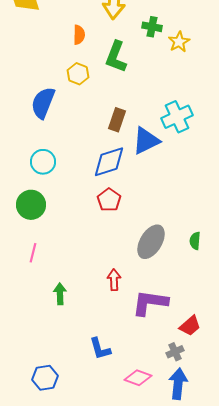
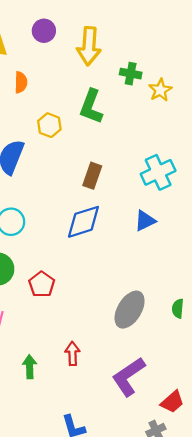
orange semicircle: (79, 35) -> (21, 82), moved
blue triangle: (146, 141) -> (145, 221), moved, size x0.7
red pentagon: (109, 200) -> (42, 284), moved
red arrow: (114, 280) -> (72, 354), moved
purple L-shape: (150, 303) -> (128, 377), turned -42

